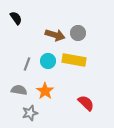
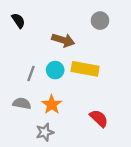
gray circle: (78, 33) -> (100, 21), moved
gray star: (30, 113) -> (45, 132), moved

